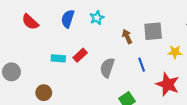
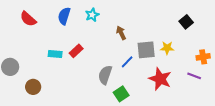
gray square: (153, 31) -> (146, 50), moved
blue line: (142, 65) -> (127, 62), moved, turned 64
gray semicircle: (107, 68) -> (105, 75), moved
brown circle: (44, 93) -> (33, 87), moved

